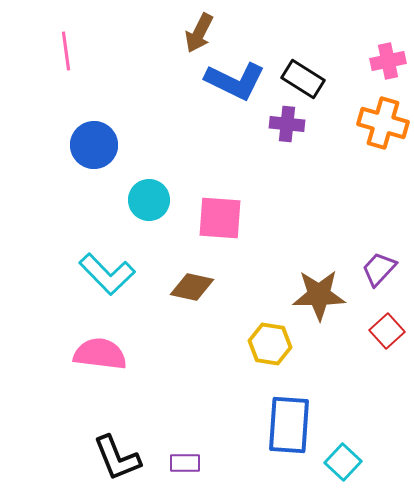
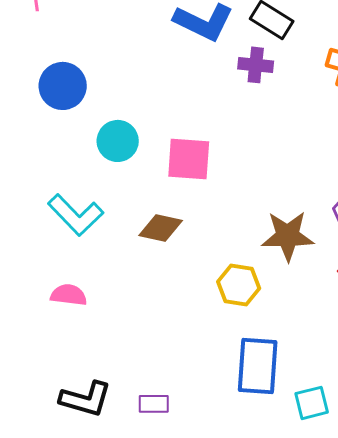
pink semicircle: (100, 354) -> (69, 295), size x0.7
black L-shape: (117, 458) -> (86, 399), turned -52
cyan square: (343, 462) -> (312, 403), turned 33

